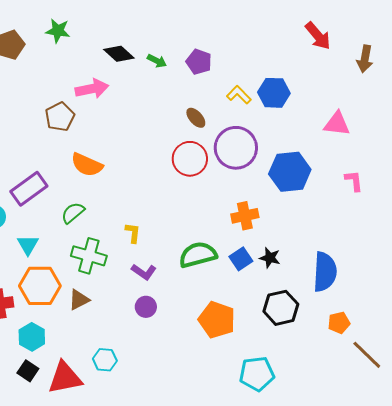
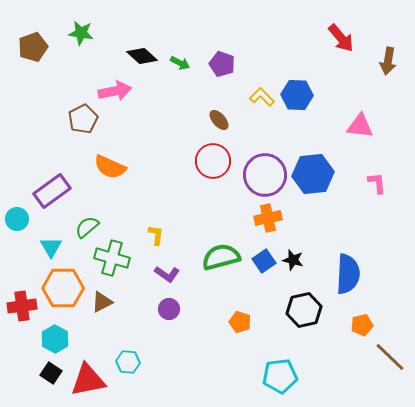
purple circle: (236, 148) -> (265, 175), moved
green semicircle: (73, 213) -> (87, 227), moved
orange pentagon: (217, 320) -> (240, 322), size x0.6

